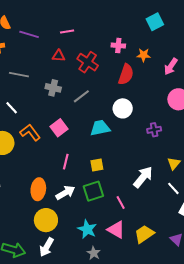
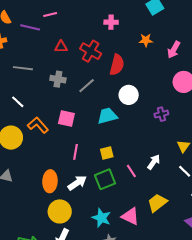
pink line: (67, 32) -> (50, 15), moved
pink cross: (118, 46) -> (111, 22), moved
red semicircle: (126, 74) -> (117, 65), moved
pink square: (59, 128) -> (66, 119), turned -36
white arrow: (143, 177) -> (154, 162), size x0.7
pink line: (121, 203) -> (131, 171), moved
yellow trapezoid: (144, 234) -> (157, 203), moved

